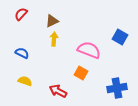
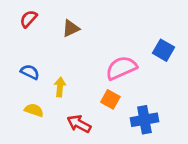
yellow arrow: (54, 39) -> (60, 87), moved
pink semicircle: (89, 50) -> (121, 68), turned -45
blue cross: (117, 88) -> (144, 120), moved

